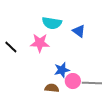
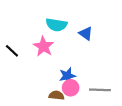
pink star: (40, 43) -> (43, 46), turned 30
pink circle: (73, 81) -> (71, 88), moved

